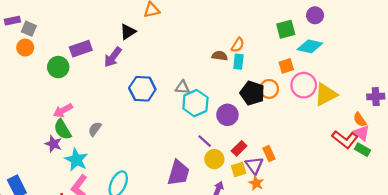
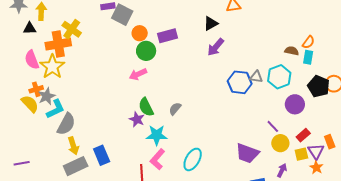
gray square: (29, 29) -> (122, 15), size x1.5
orange circle: (25, 48) -> (140, 33), moved
purple arrow: (113, 57) -> (216, 47), moved
blue hexagon: (142, 89) -> (240, 82), moved
cyan hexagon: (195, 103) -> (279, 77), moved
pink arrow: (63, 111) -> (138, 74), moved
cyan star: (76, 160) -> (157, 135), turned -30
purple trapezoid: (179, 173) -> (247, 153), turned 90

